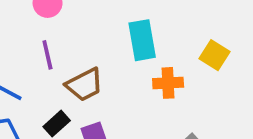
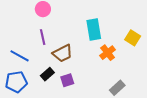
orange cross: (168, 83) -> (108, 53), turned -35

